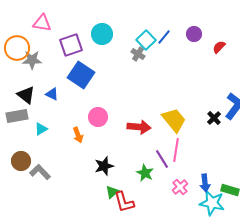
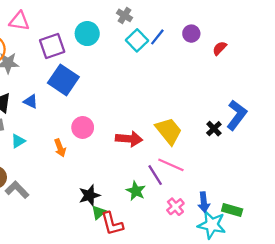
gray cross: (138, 54) -> (125, 15), moved
pink line: (176, 150) -> (171, 165), turned -75
black star: (104, 166) -> (89, 195), moved

